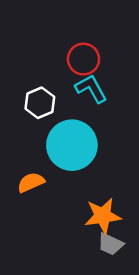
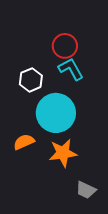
orange star: (103, 216) -> (63, 153), moved

